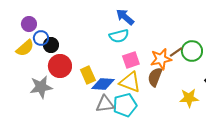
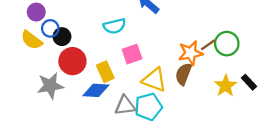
cyan semicircle: (119, 36) -> (115, 26), moved
yellow semicircle: (25, 48) -> (32, 40), turned 78
pink square: (131, 60) -> (132, 54), moved
blue diamond: (103, 84) -> (96, 90), moved
yellow star: (189, 98) -> (226, 86), moved, turned -30

